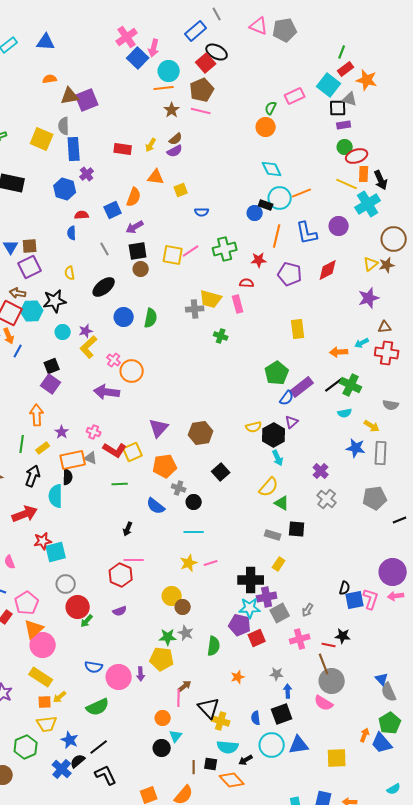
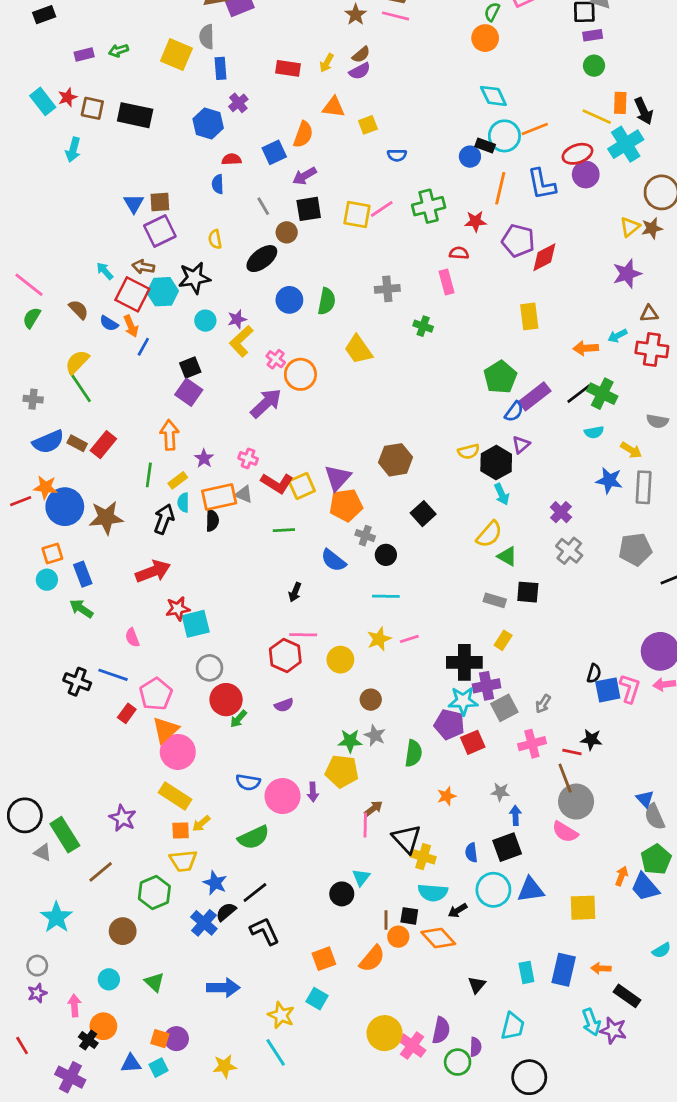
blue rectangle: (74, 149) -> (221, 68), size x0.7
red ellipse: (357, 156) -> (577, 154), moved
brown circle: (141, 269) -> (287, 232), moved
red diamond: (328, 270) -> (544, 257), moved
yellow trapezoid: (211, 299) -> (358, 350), moved, turned 40
purple arrow: (107, 392) -> (266, 403), turned 130
purple triangle: (159, 428) -> (338, 478), moved
cyan semicircle: (56, 496) -> (183, 503), moved, size x0.6
yellow circle: (172, 596) -> (340, 660), moved
orange circle: (163, 718) -> (398, 937), moved

